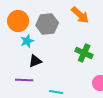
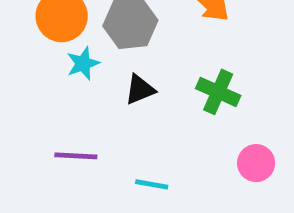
black triangle: (35, 61) -> (140, 90), moved

